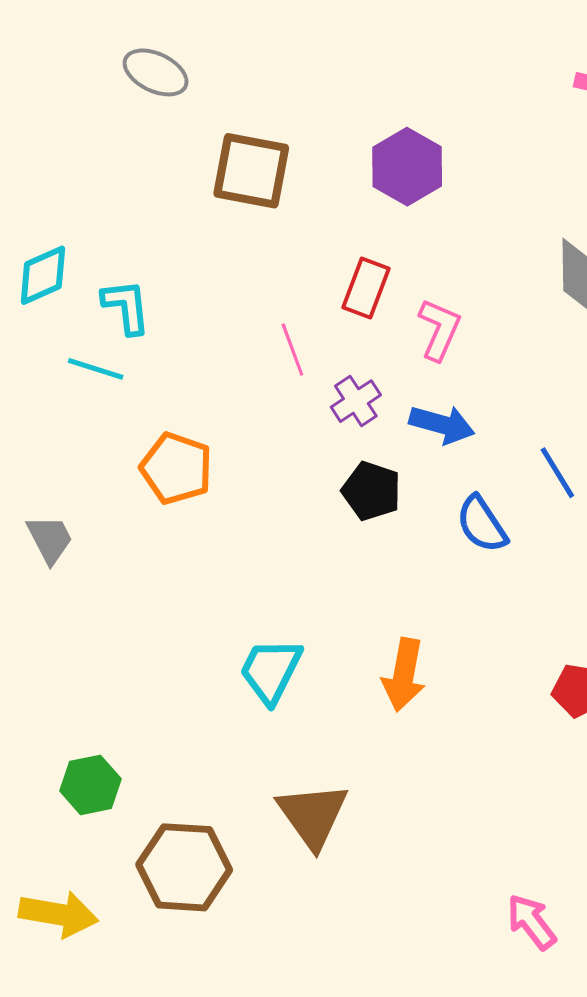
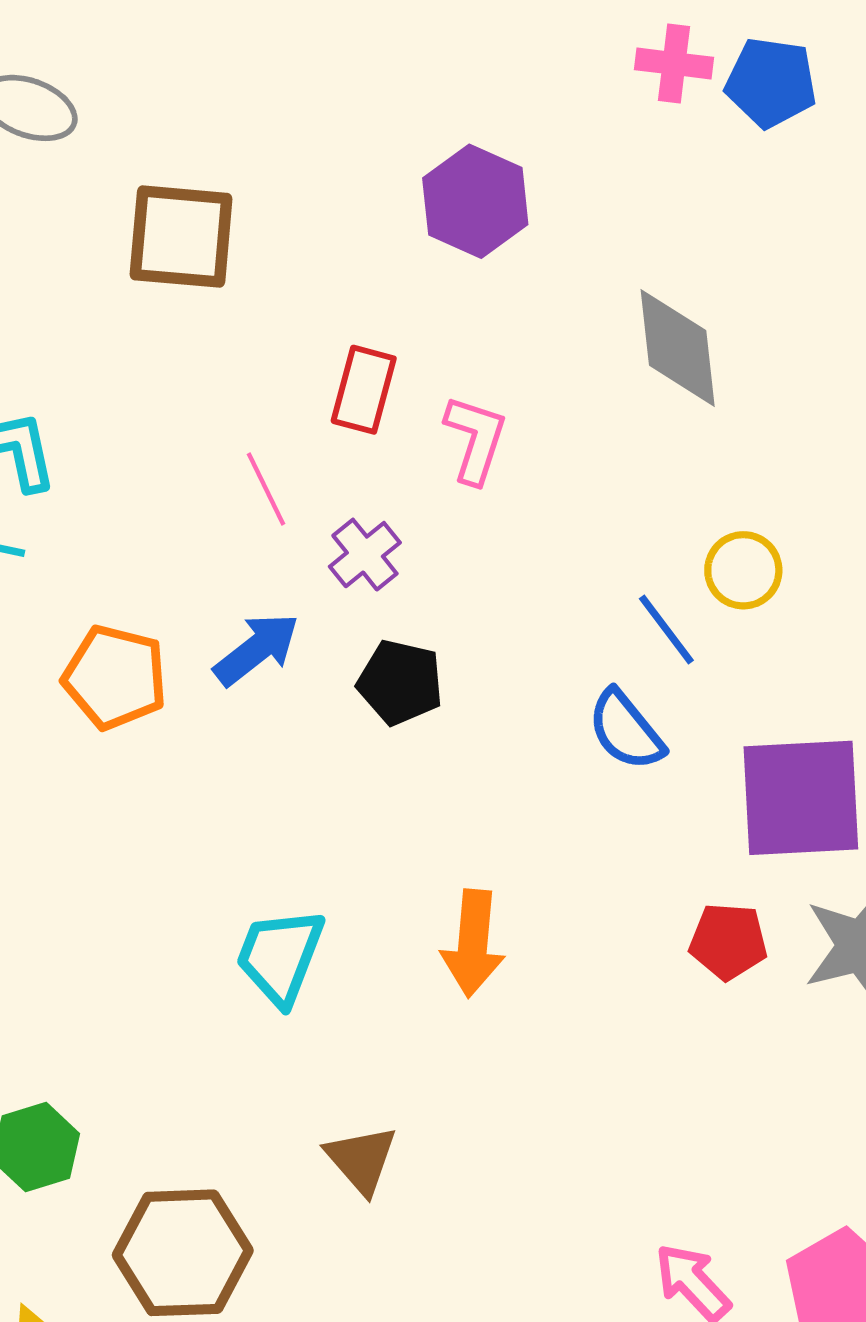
purple hexagon: (407, 167) -> (475, 201), moved
blue arrow: (442, 424) -> (257, 649), moved, turned -48
blue semicircle: (482, 524) -> (626, 730), moved
brown triangle: (313, 815) -> (361, 1160), size x0.7

